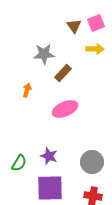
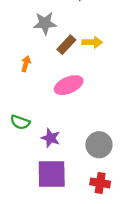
yellow arrow: (95, 49) -> (92, 42), moved
green semicircle: (19, 163) -> (20, 122), moved, turned 78

